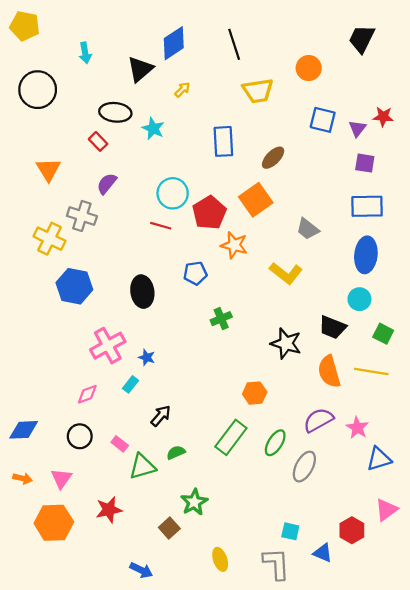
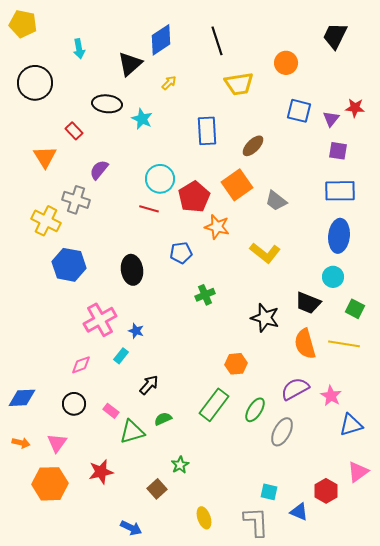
red rectangle: (98, 141) -> (74, 131), moved
gray trapezoid: (308, 229) -> (276, 201), moved
green star: (194, 502) -> (180, 465), size x0.7

